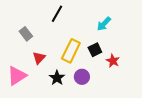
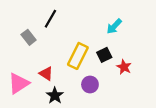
black line: (57, 14) -> (50, 19), moved
red triangle: (39, 58) -> (46, 74), moved, turned -40
black star: (57, 78) -> (55, 95), moved

